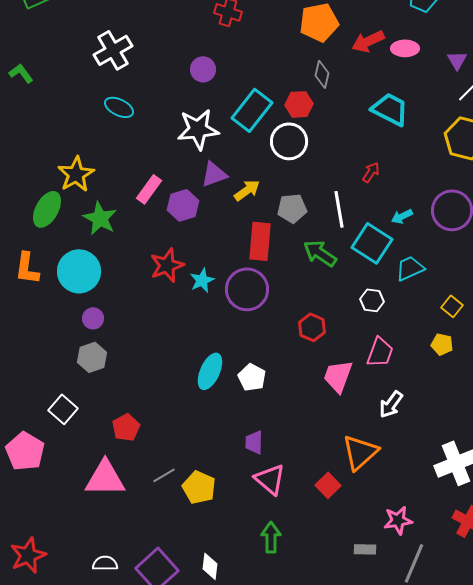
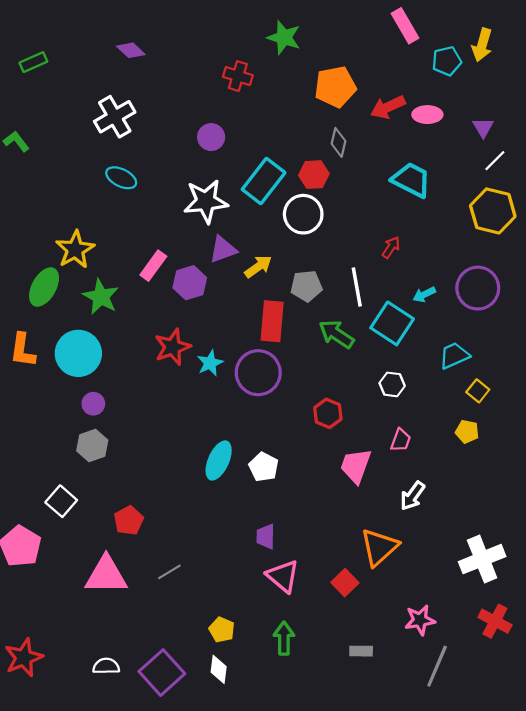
cyan trapezoid: (410, 268) -> (454, 356), moved
pink trapezoid: (380, 352) -> (401, 440), size x0.7
yellow pentagon: (199, 487) -> (222, 630), moved, size x0.7
gray rectangle: (365, 549) -> (361, 651), moved

